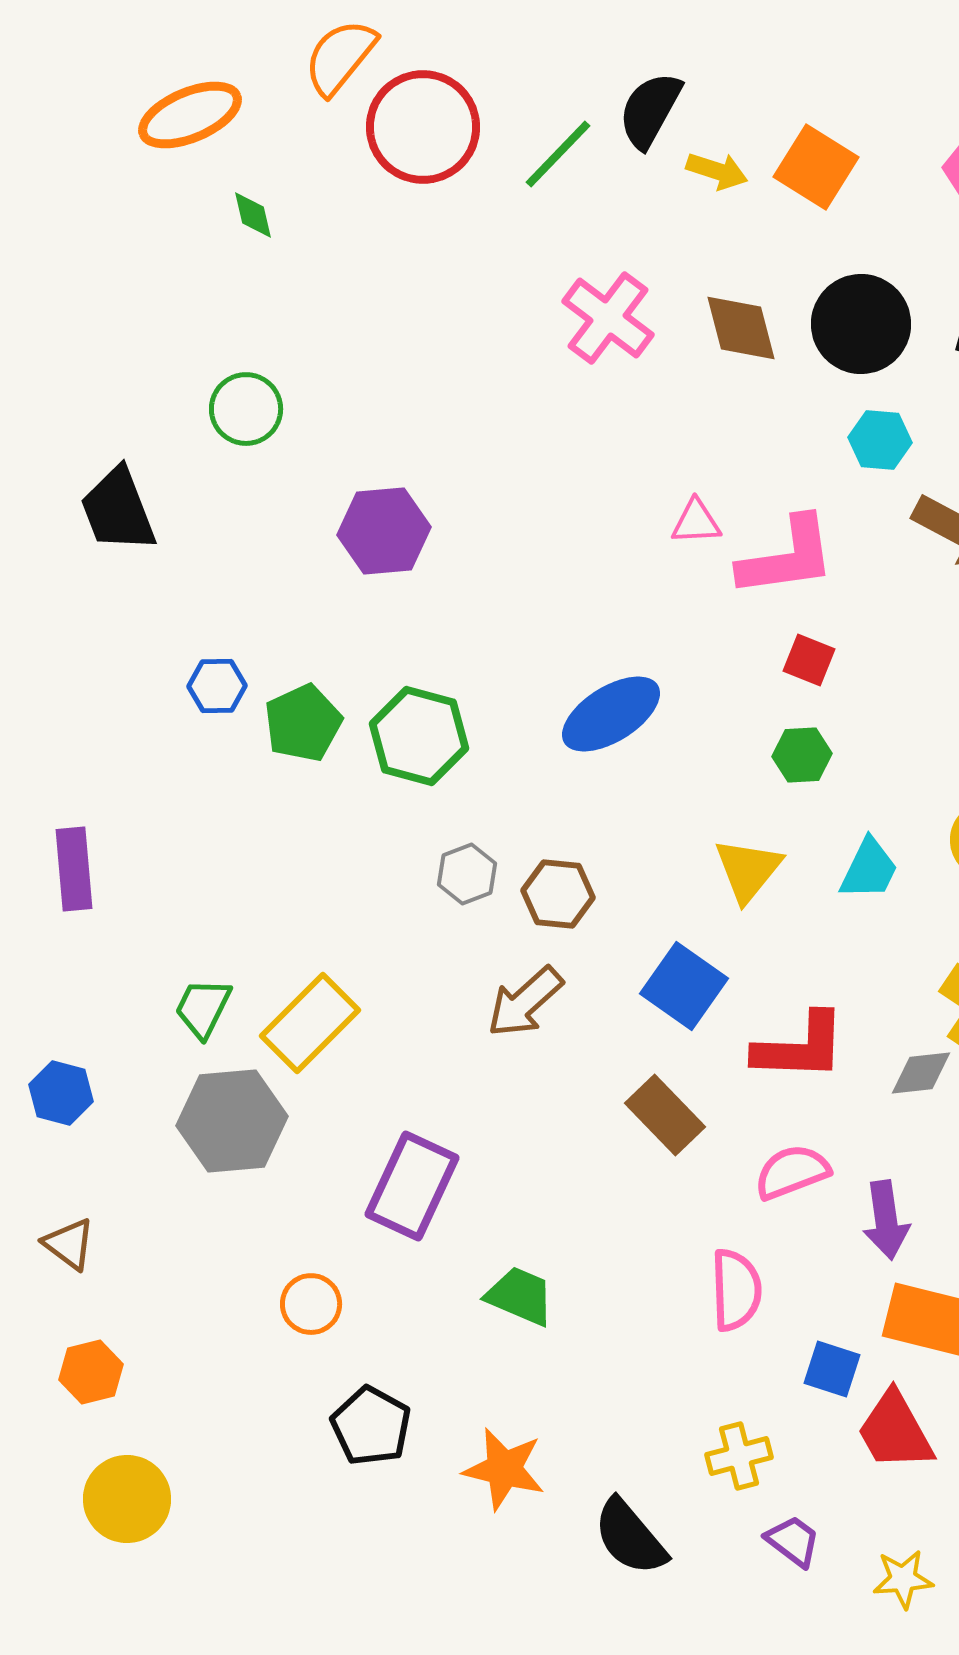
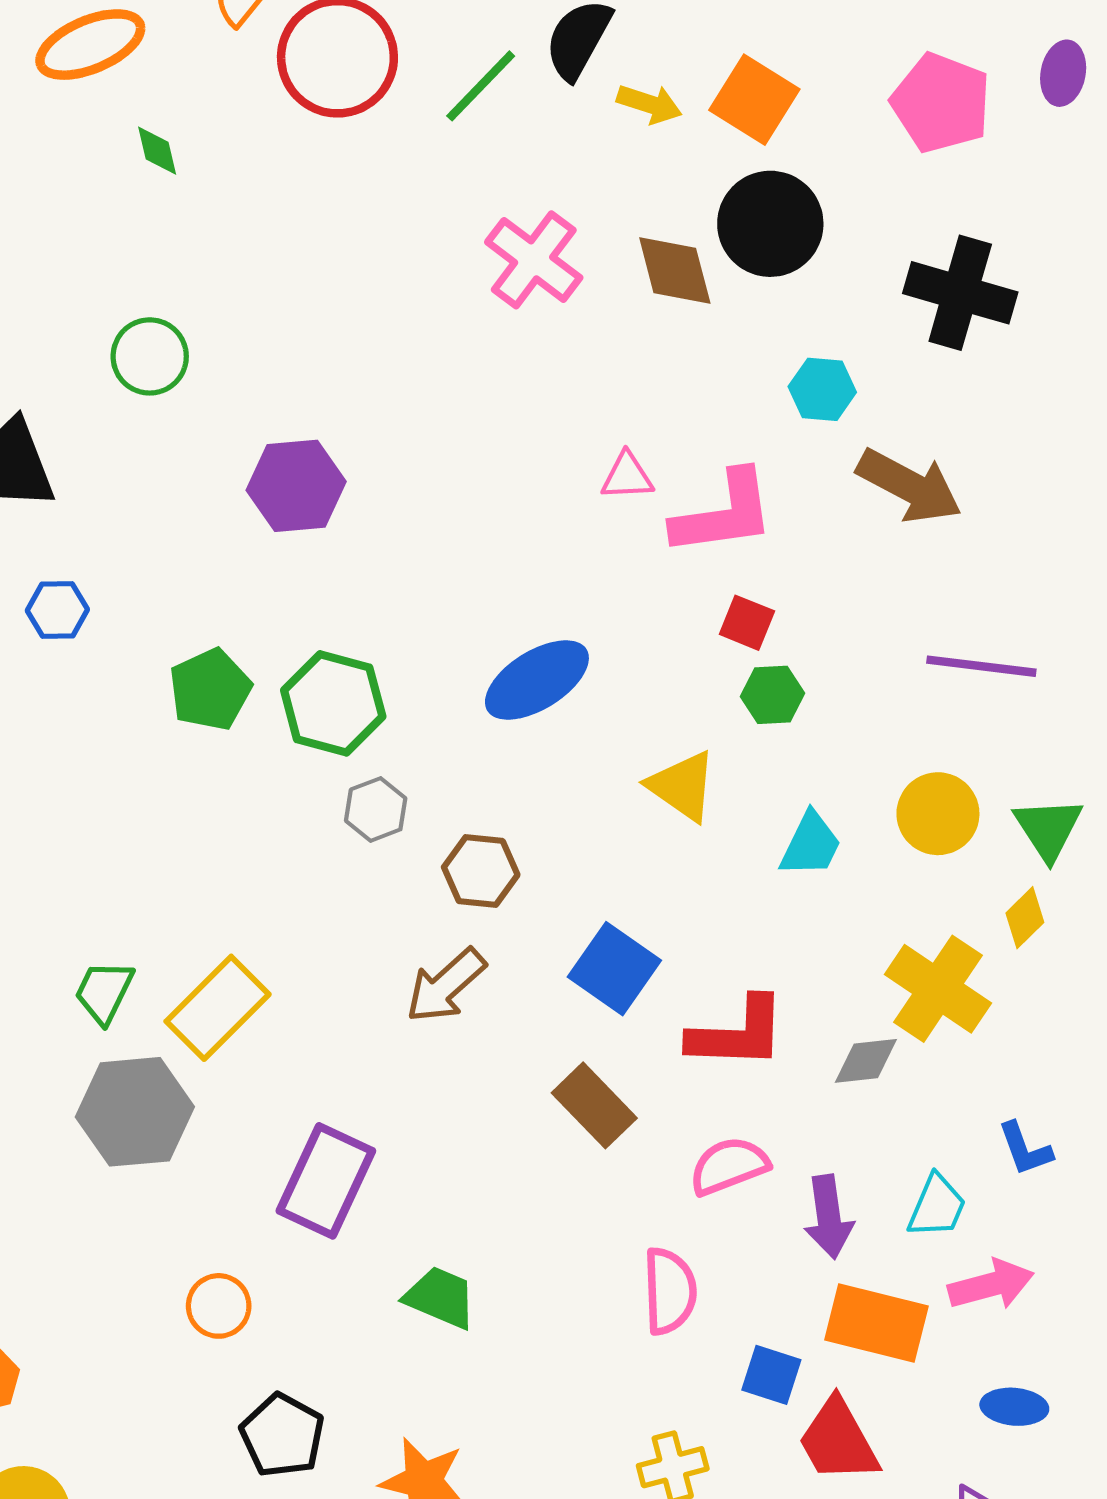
black circle: (861, 324) -> (770, 224), moved
blue hexagon: (217, 686) -> (57, 610), moved
green hexagon: (802, 755) -> (772, 695), moved
yellow triangle: (748, 870) -> (682, 786), moved, turned -34
gray hexagon: (467, 874) -> (376, 809), moved

